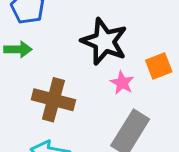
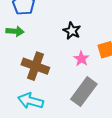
black star: (104, 41) -> (72, 31), size x0.6

